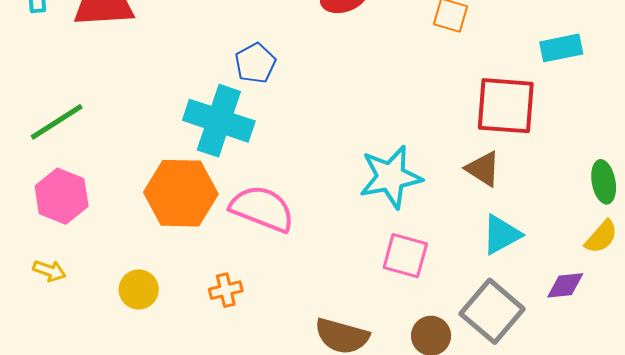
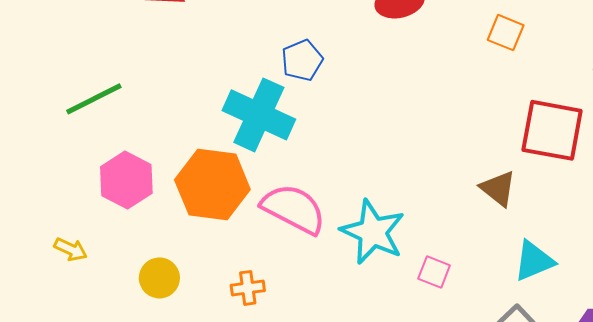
brown triangle: (483, 169) -> (498, 188), moved
cyan star: (391, 177) -> (373, 232), moved, turned 30
pink hexagon: (62, 196) -> (126, 180), moved
pink square: (405, 256) -> (434, 272), size x0.7

